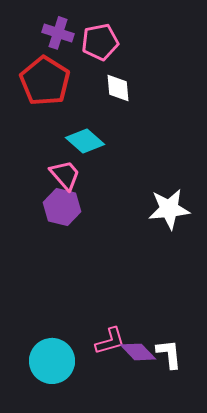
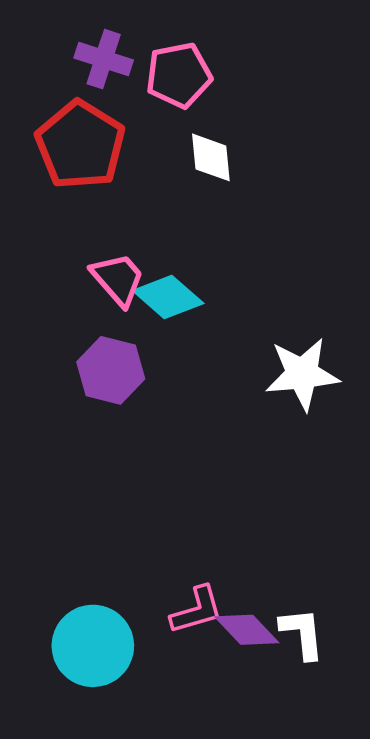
cyan diamond: (85, 141) -> (168, 297), moved
pink trapezoid: (65, 175) -> (118, 279), moved

